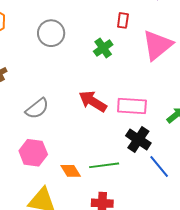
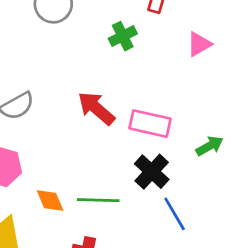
pink triangle: (157, 45) -> (199, 44), size x0.6

